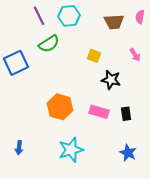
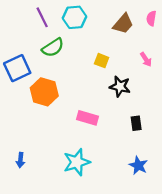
brown trapezoid: (114, 22) -> (123, 24), turned -45
orange hexagon: (60, 107) -> (44, 92), moved
pink rectangle: (99, 112) -> (87, 118), moved

